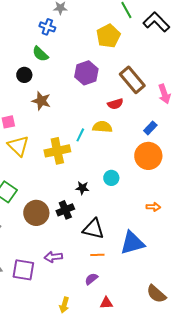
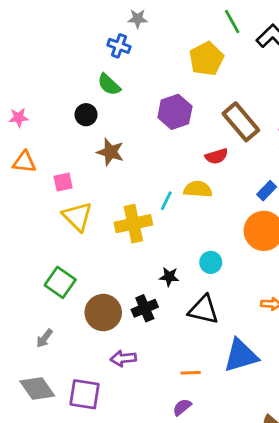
black triangle: (93, 229) -> (204, 310), moved
purple arrow: (53, 257) -> (123, 358), moved

